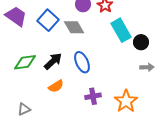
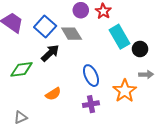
black arrow: (53, 61) -> (50, 53), moved
blue ellipse: (82, 62) -> (91, 76), moved
orange star: (126, 101) -> (125, 91), moved

